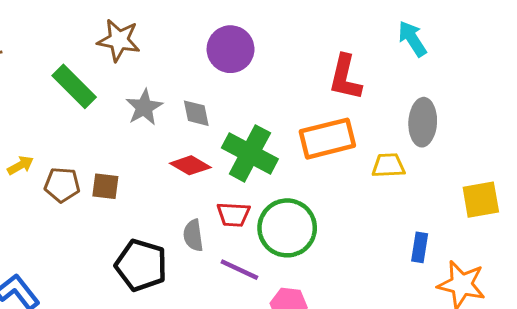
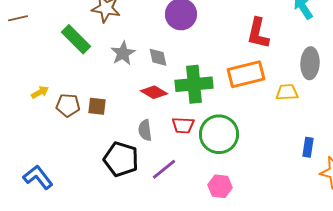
green cross: (250, 153) -> (194, 84), turned -33
gray semicircle: (193, 235) -> (145, 130), moved
purple line: (239, 270) -> (164, 169), moved, turned -64

